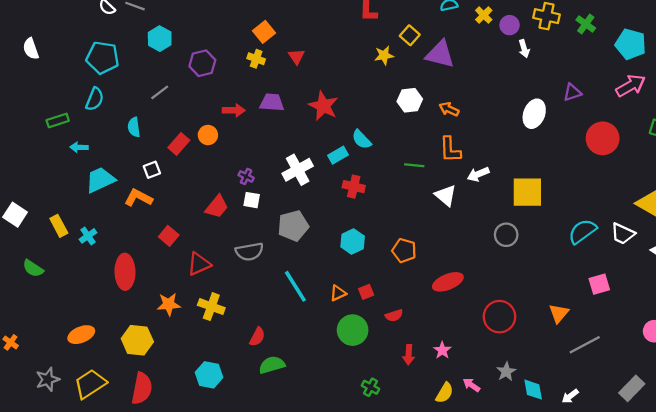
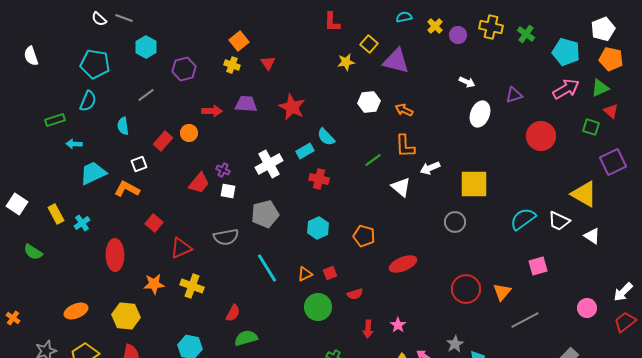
white arrow: (524, 49) -> (467, 82), moved, turned -49
green line: (414, 165) -> (373, 160), turned -42
red trapezoid: (217, 207) -> (199, 183), moved
red circle: (499, 317) -> (466, 289), moved

